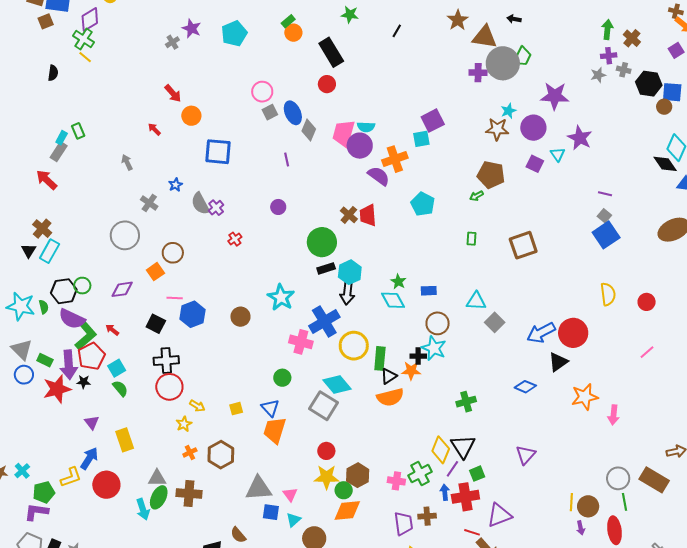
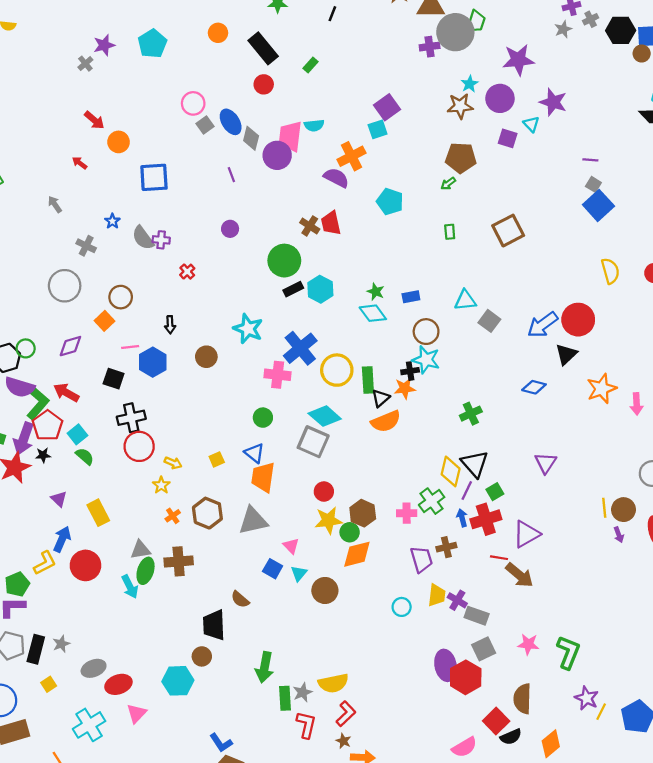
green rectangle: (288, 21) -> (311, 65), moved
purple star: (191, 29) -> (104, 45), turned -30
gray cross: (624, 70) -> (591, 19), turned -32
purple circle: (360, 146) -> (277, 155), moved
purple cross: (216, 208) -> (161, 240), turned -35
black arrow: (347, 293) -> (170, 325), moved, size x0.7
red arrow: (112, 330) -> (66, 393), size x1.6
purple arrow: (69, 365) -> (24, 439), turned 32
gray triangle: (259, 488) -> (253, 521), moved
blue square: (271, 512) -> (273, 569), turned 30

